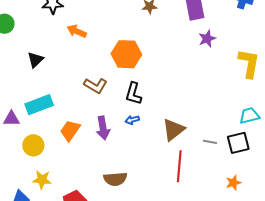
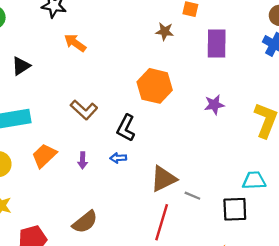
purple star: (207, 39) -> (214, 105), moved
orange hexagon: (126, 54) -> (155, 86), moved
purple arrow: (103, 128) -> (83, 160), size x0.6
gray line: (210, 142) -> (192, 196), moved
brown semicircle: (115, 179) -> (85, 222), turned -45

